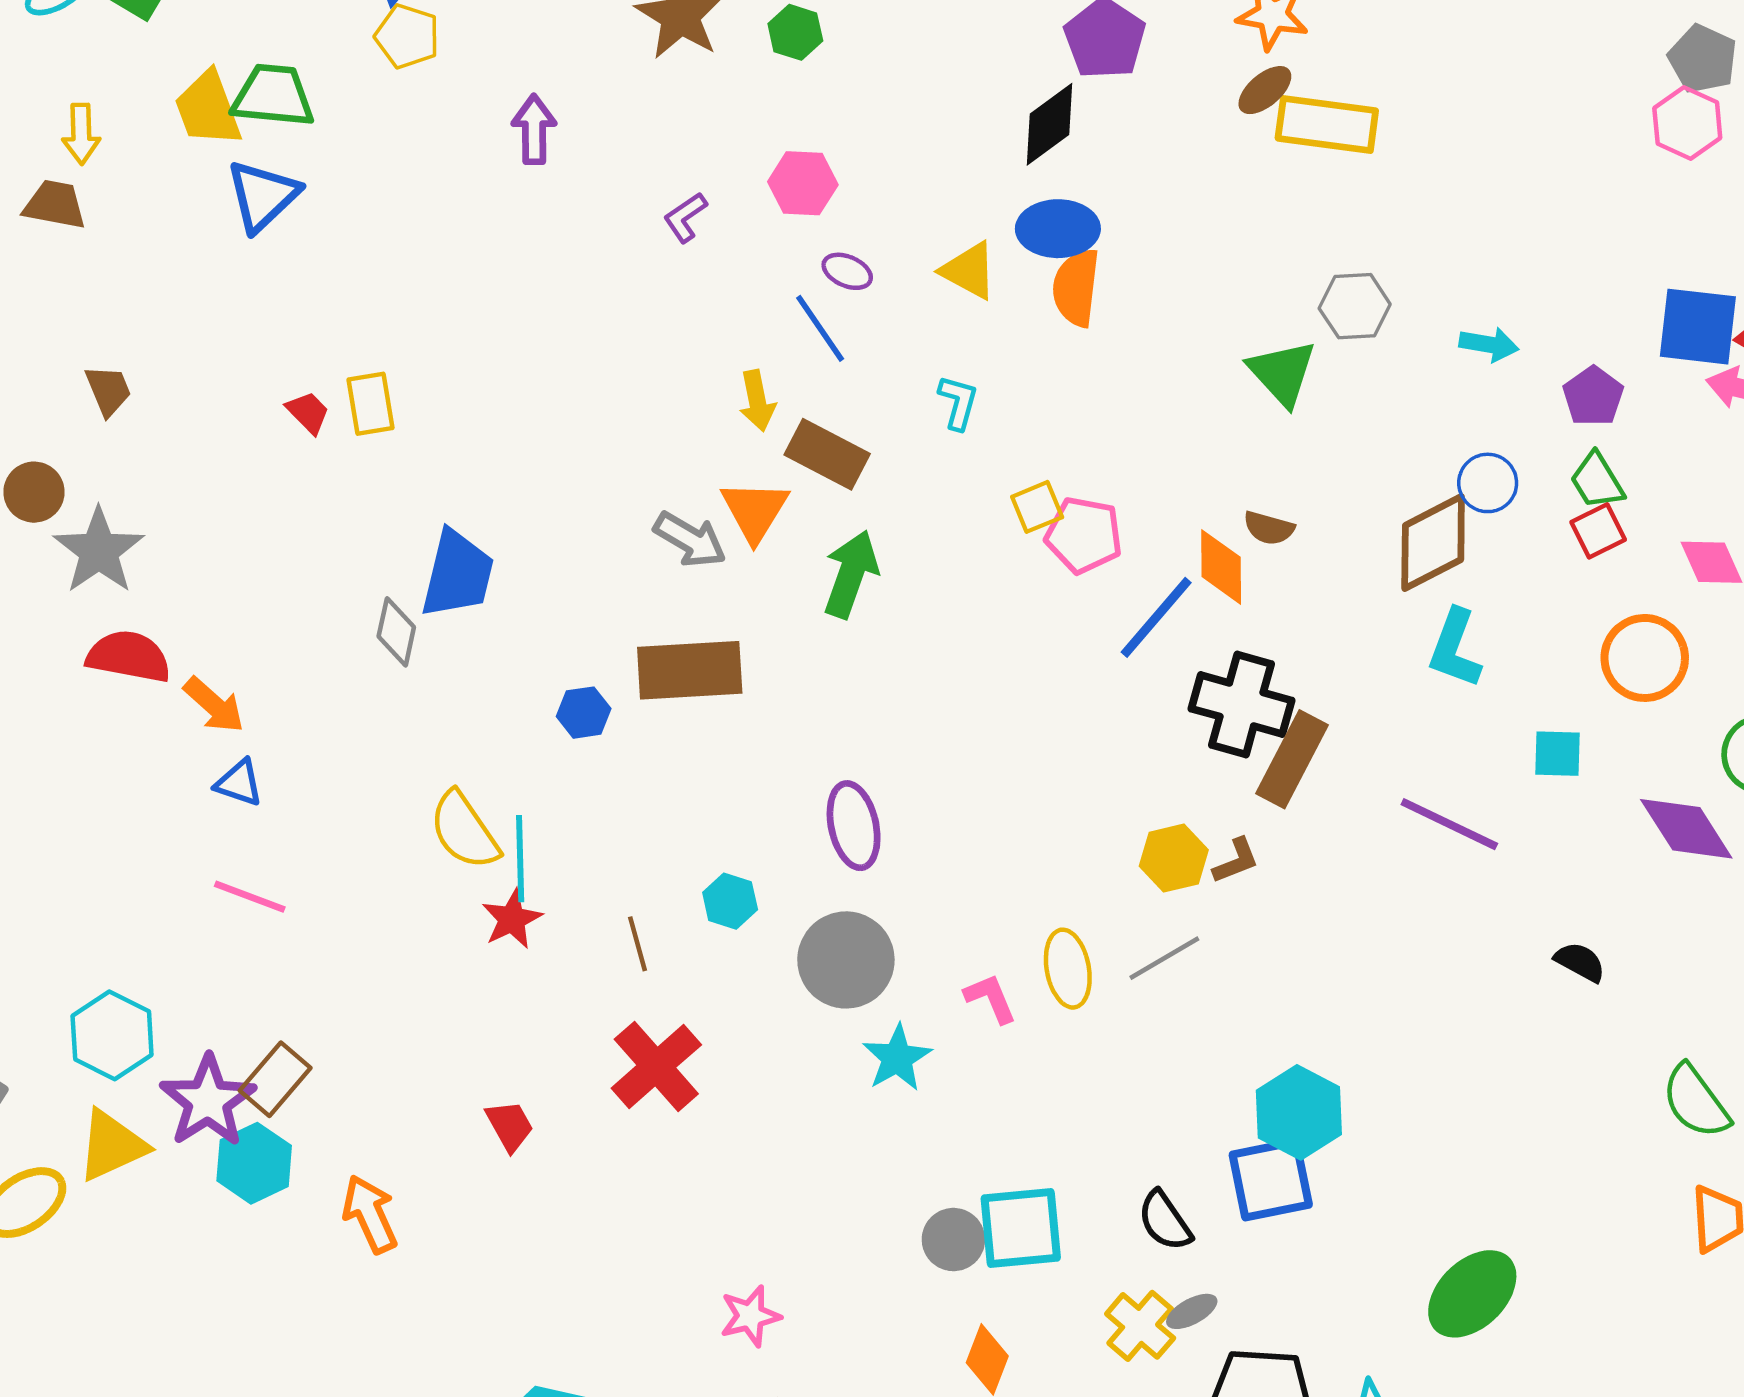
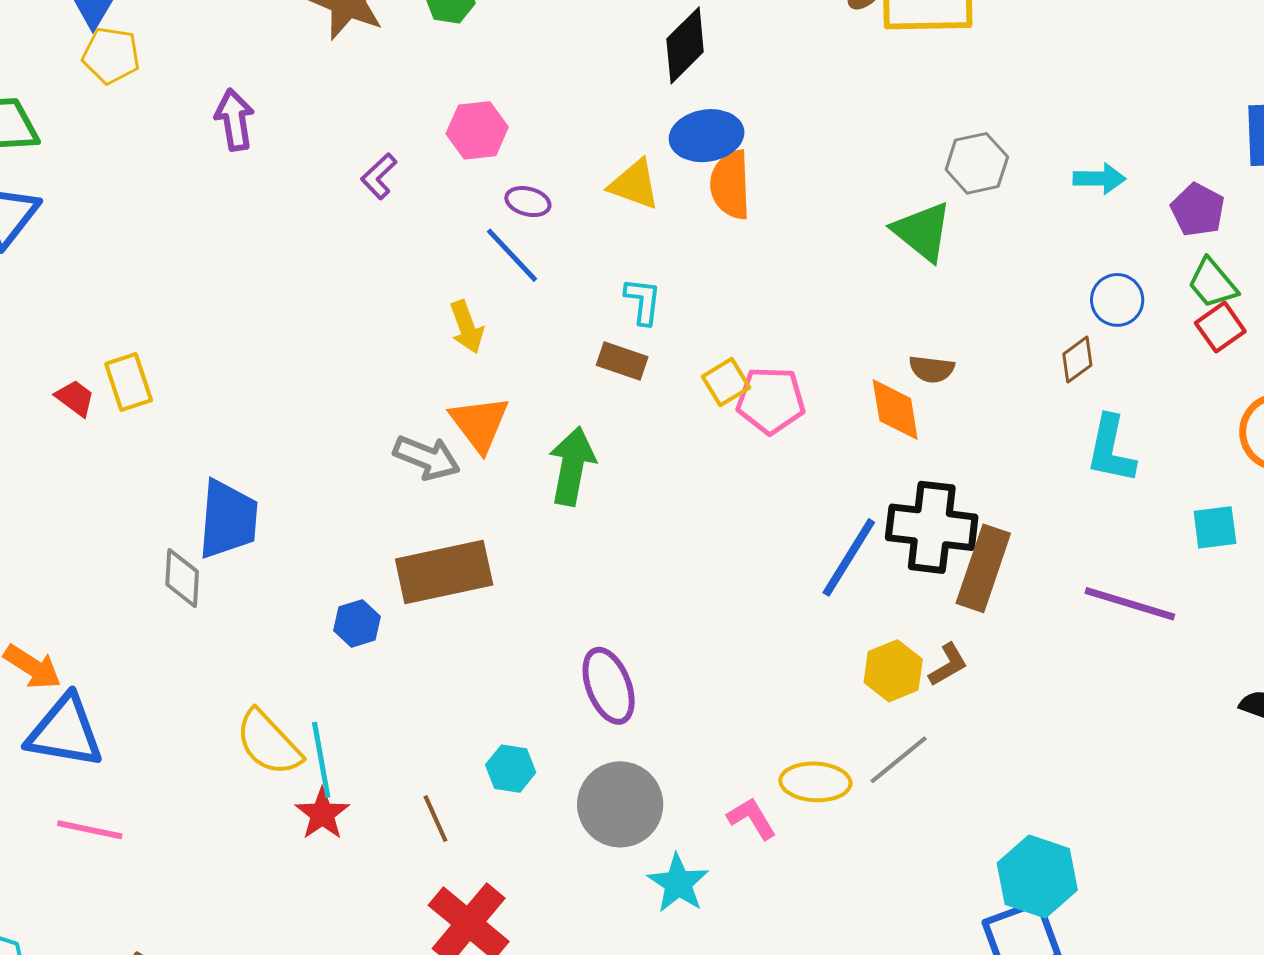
brown rectangle: (827, 454) -> (622, 361), moved, size x0.7
brown diamond: (1433, 543) -> (1077, 360), size x0.5
blue line: (1156, 617) -> (849, 557), moved
blue triangle: (239, 783) -> (65, 732), size x1.8
yellow ellipse: (1068, 969) -> (815, 782), turned -68

